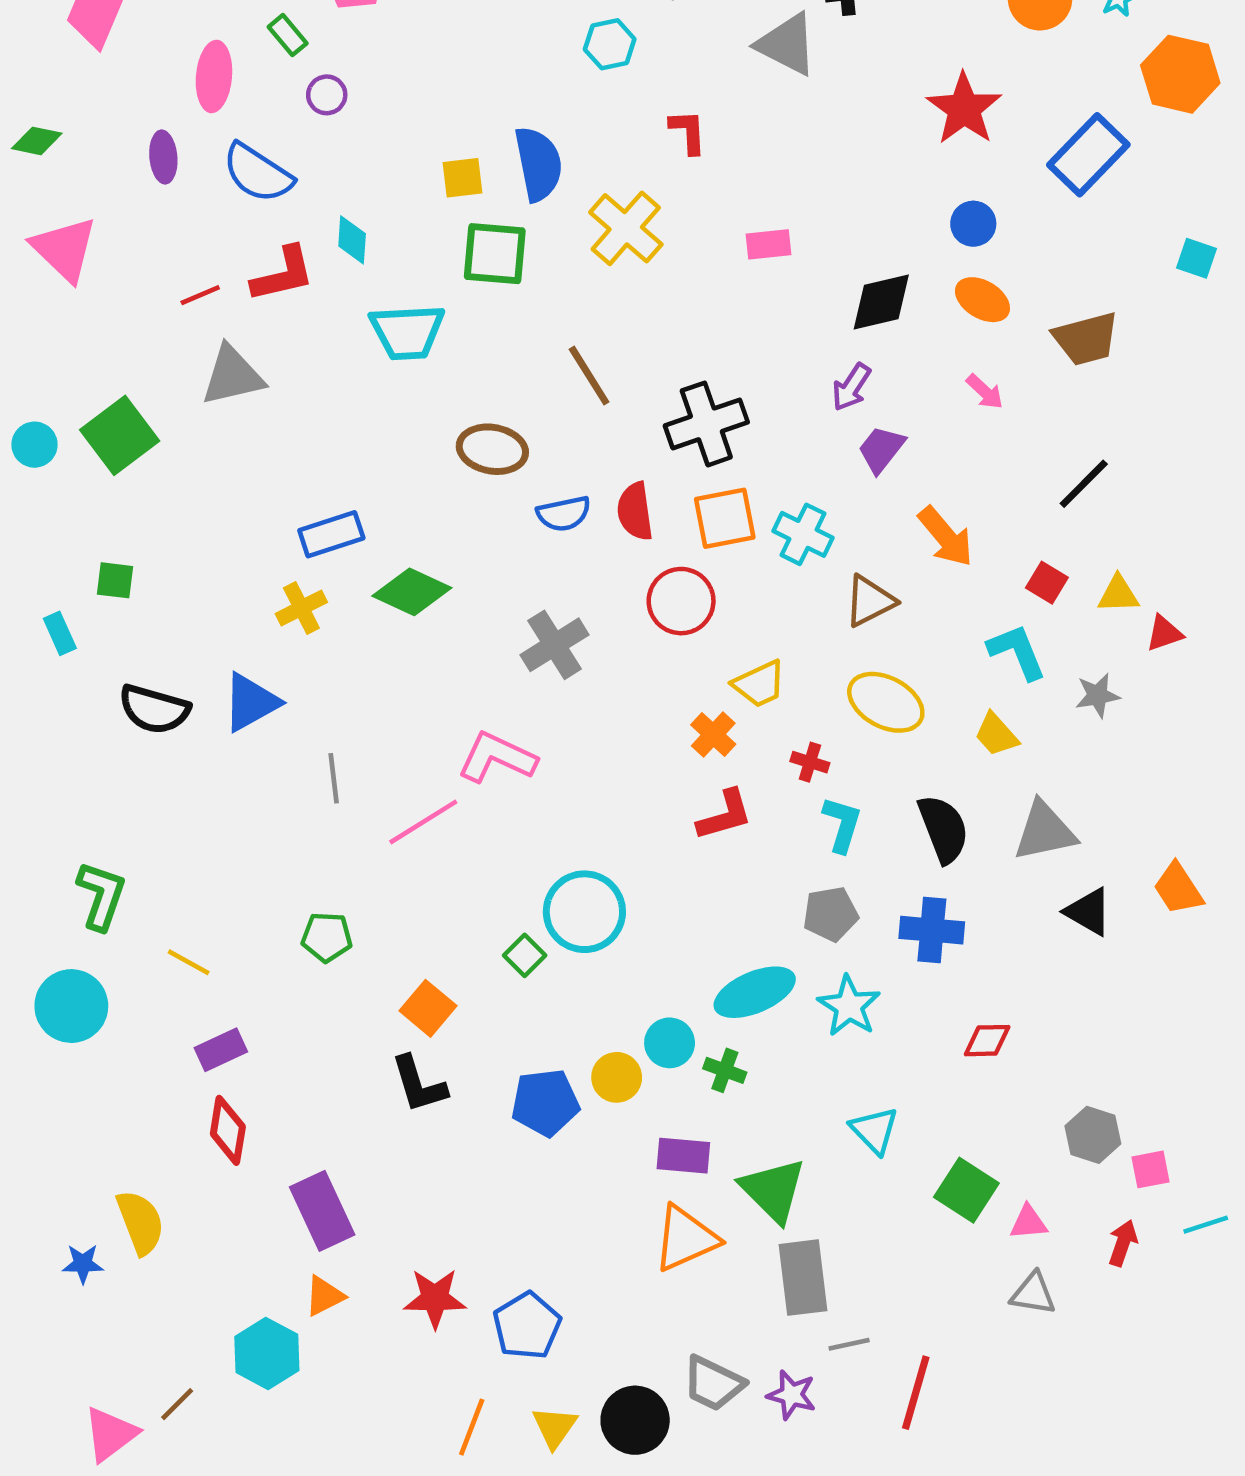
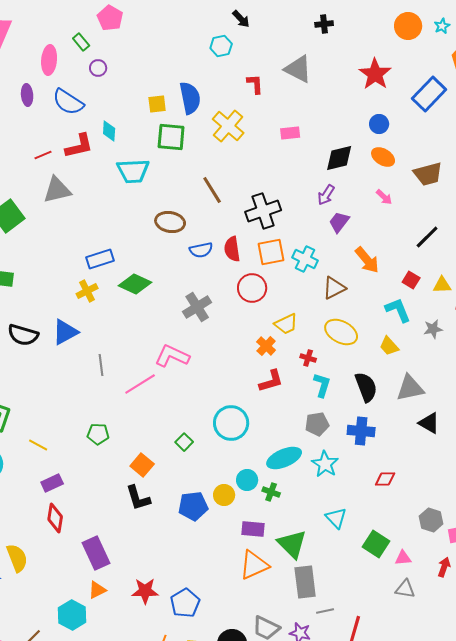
gray triangle: (787, 44) -> (298, 69), moved
cyan circle: (584, 912) -> (231, 423), moved

